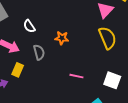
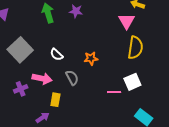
yellow semicircle: (107, 38) -> (135, 48), turned 45
white square: (112, 80) -> (132, 82), moved, turned -30

